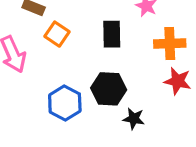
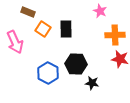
black rectangle: (112, 34) -> (66, 29), moved

